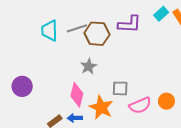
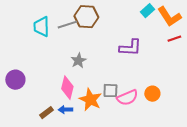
purple L-shape: (130, 24) -> (130, 48), moved
brown hexagon: (97, 34) -> (86, 17), moved
gray square: (120, 88) -> (110, 91), moved

